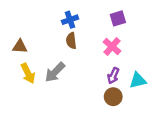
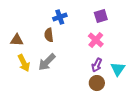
brown semicircle: (71, 41) -> (49, 35), moved
cyan triangle: (138, 80) -> (118, 69), turned -42

